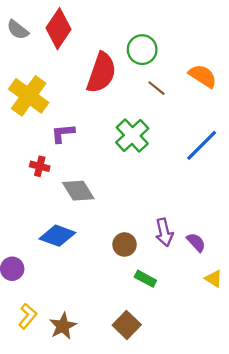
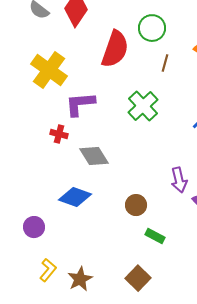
brown line: (156, 88) -> (165, 63), turned 66
purple L-shape: (63, 133) -> (80, 104), size x1.4
purple arrow: (164, 232) -> (179, 180), moved

